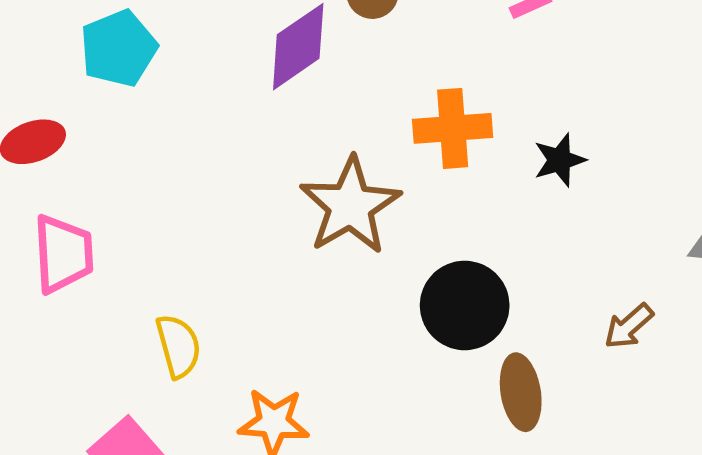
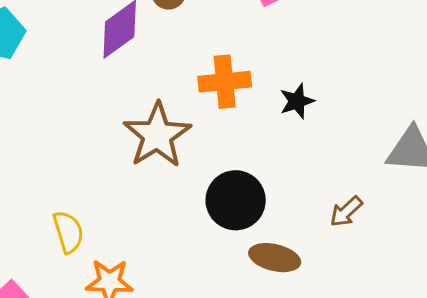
yellow semicircle: (178, 346) -> (68, 232), moved
brown ellipse: (521, 392) -> (275, 258), turned -66

